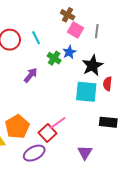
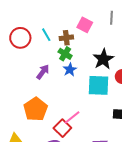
brown cross: (68, 15) -> (66, 38), moved, turned -32
gray line: (97, 31) -> (111, 18), moved
blue star: (69, 52) -> (70, 70), moved
orange pentagon: (17, 127) -> (36, 109), moved

